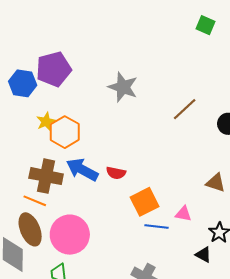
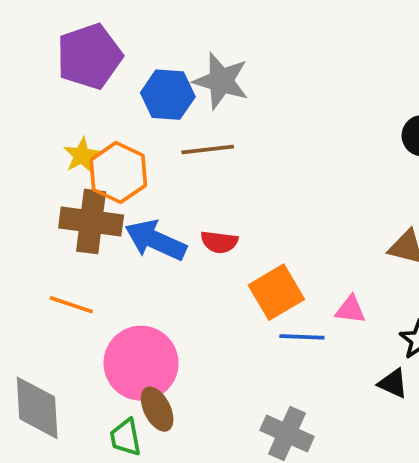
blue hexagon: (23, 83) -> (168, 95), moved
brown line: (185, 109) -> (208, 149), moved, turned 40
brown cross: (46, 176) -> (91, 222), moved
brown ellipse: (30, 229) -> (157, 409), moved, size x0.7

